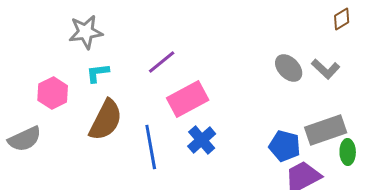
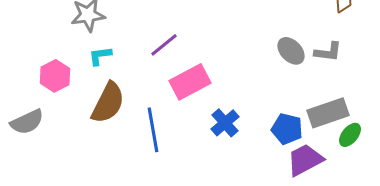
gray L-shape: (326, 69) -> (328, 52), turned -36
blue cross: (202, 140) -> (225, 123), moved
green ellipse: (348, 152) -> (350, 135), turned 40

